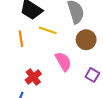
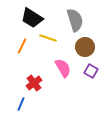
orange line: (21, 39) -> (22, 46), turned 35
purple square: (92, 75) -> (91, 71), moved

